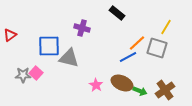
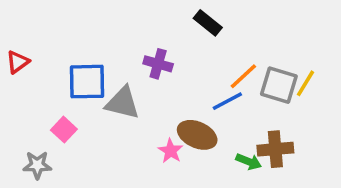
yellow line: (166, 27) -> (306, 83), moved
purple cross: (82, 28) -> (158, 64), moved
gray star: (23, 75) -> (37, 165), moved
brown ellipse: (122, 83) -> (197, 135), moved
brown cross: (165, 90) -> (275, 149), moved, turned 30

